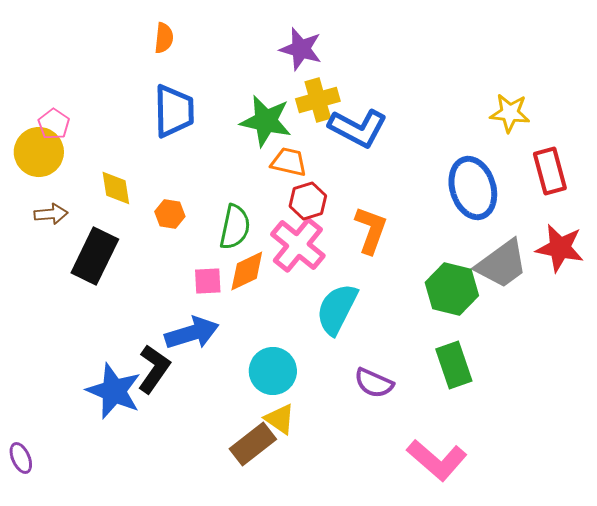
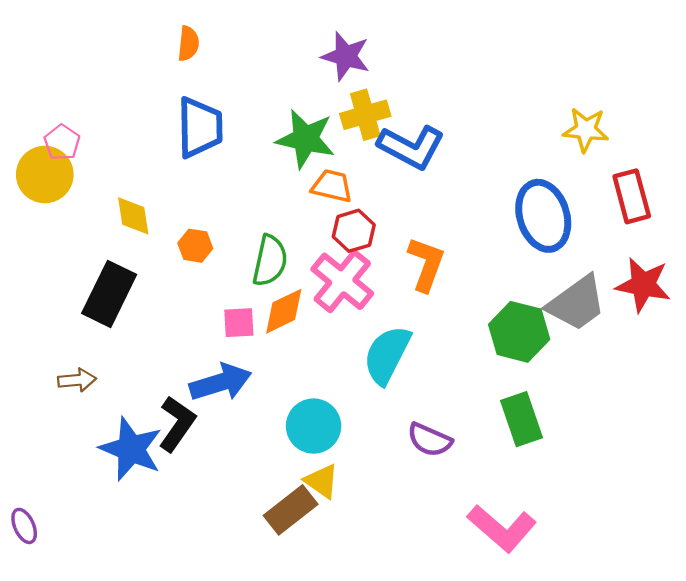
brown arrow: (51, 214) -> (77, 380), moved

